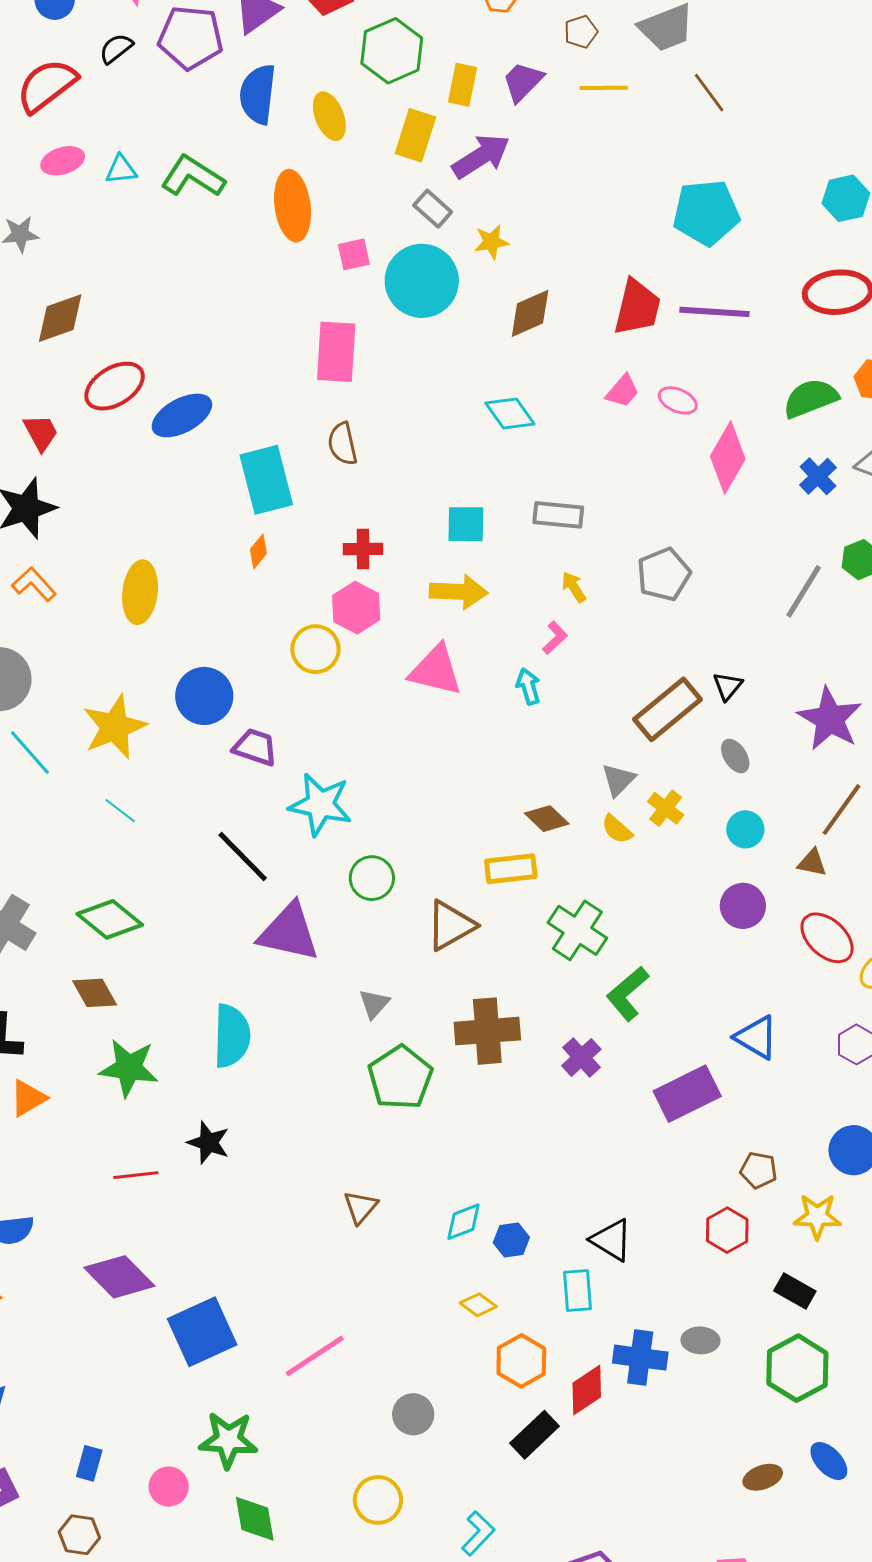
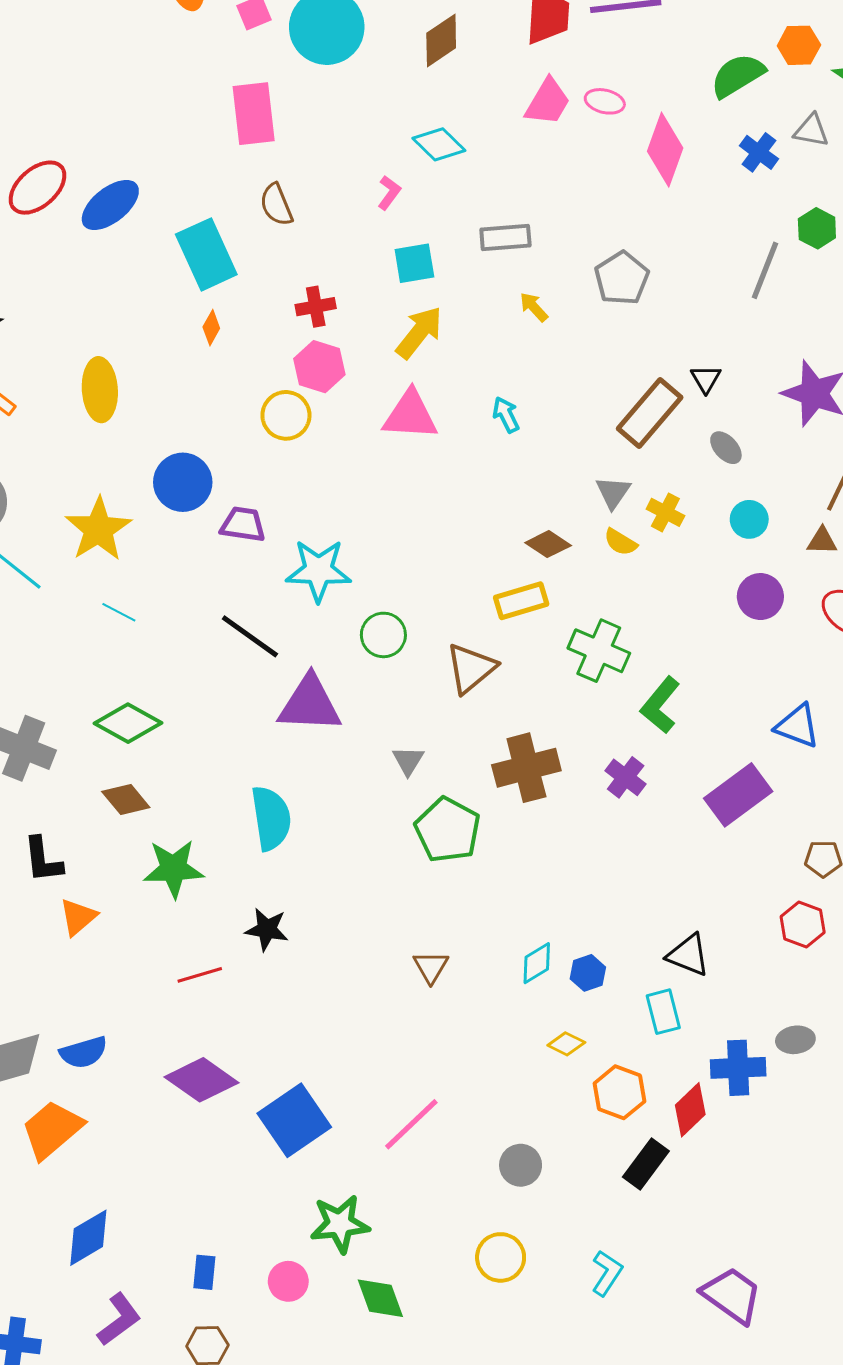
pink trapezoid: (623, 391) -> (548, 102), size x1.4
yellow arrow: (459, 592) -> (419, 332), turned -44
pink L-shape: (555, 638) -> (389, 193), moved

